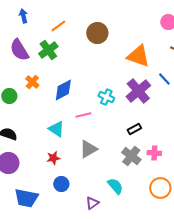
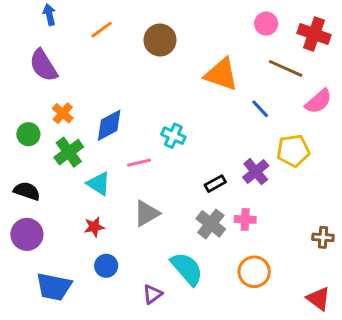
green cross: (48, 50) -> (69, 152), moved
purple cross: (138, 91) -> (256, 172), moved, size x0.7
cyan semicircle: (115, 186) -> (187, 269), size x1.4

